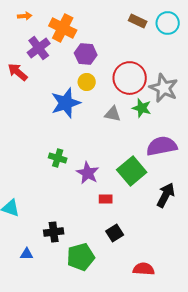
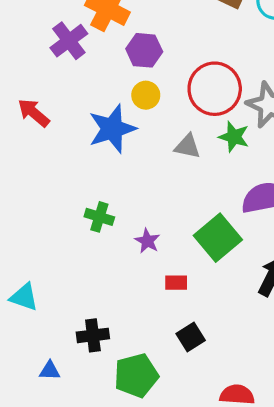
red arrow: (18, 72) -> (34, 113), moved
purple star: (88, 173) -> (147, 241), size x0.7

